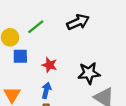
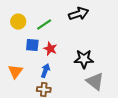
green line: (36, 27) -> (44, 24), moved
blue square: (20, 56) -> (32, 45), moved

